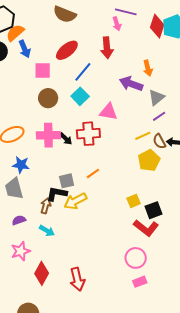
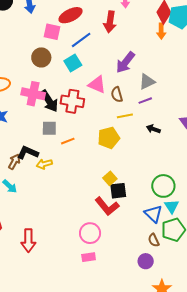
orange arrow: (148, 68) -> (161, 31), moved
pink square: (43, 70) -> (52, 32), moved
purple arrow: (131, 84) -> (125, 62), turned -85
black arrow: (66, 139) -> (49, 101), size x1.6
brown semicircle: (159, 141) -> (117, 95), moved
yellow pentagon: (149, 160) -> (109, 138), moved
gray square: (67, 181) -> (49, 128), moved
yellow arrow: (75, 201) -> (44, 164), size x0.7
yellow square: (134, 201) -> (110, 178), moved, turned -32

